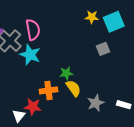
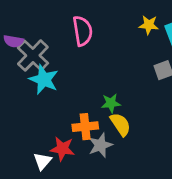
pink semicircle: (33, 30) -> (83, 31), moved
cyan star: (30, 55) -> (44, 80), moved
gray star: (96, 103) -> (100, 145), moved

